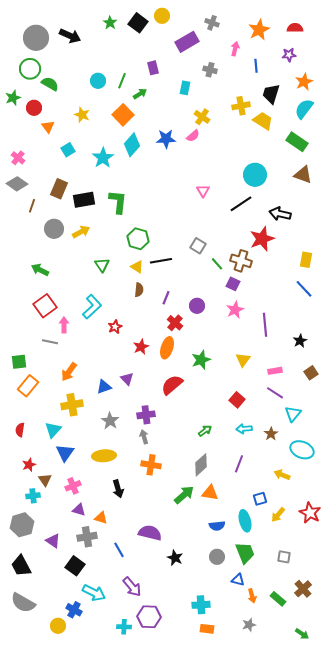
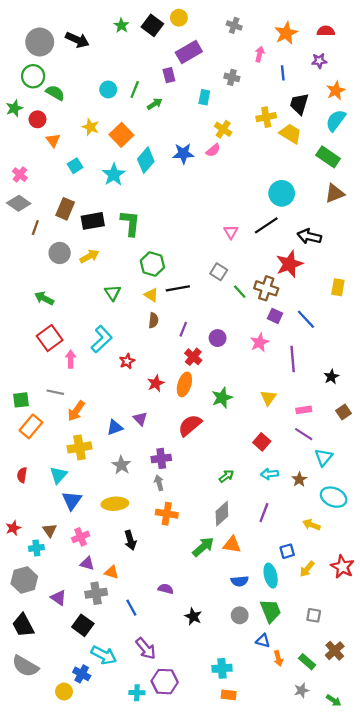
purple rectangle: (187, 42) -> (189, 52), moved
orange square: (123, 115) -> (121, 135), moved
brown triangle: (303, 175) -> (335, 193), turned -42
pink triangle: (203, 191) -> (231, 232), moved
purple square: (233, 284) -> (275, 316), moved
blue line: (304, 289) -> (306, 319), moved
gray line: (50, 342) -> (55, 392), moved
red star: (29, 465) -> (13, 528), moved
purple semicircle: (150, 533) -> (166, 589), size x0.6
gray star: (249, 625) -> (302, 690), moved

